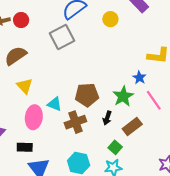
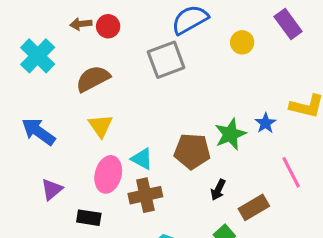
blue star: (139, 78) -> (265, 123), moved
green star: (123, 96) -> (230, 134), moved
brown cross: (75, 122) -> (145, 195), moved

